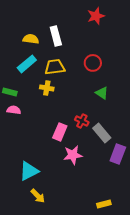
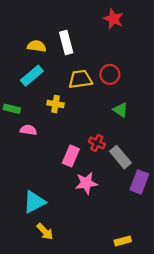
red star: (96, 16) -> (113, 19), turned -30
yellow trapezoid: (55, 67) -> (80, 79), moved
pink semicircle: (14, 110) -> (28, 130), moved

